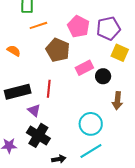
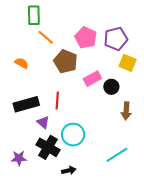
orange line: (38, 25) -> (46, 37), turned 60
cyan circle: (91, 124) -> (73, 135), moved
cyan line: (91, 151) -> (117, 155), moved

